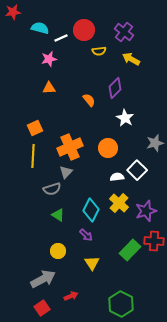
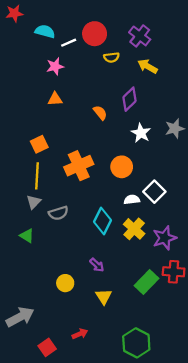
gray star: (155, 143) -> (175, 128), moved
gray triangle: (66, 172) -> (34, 202), moved
cyan diamond: (91, 210) -> (102, 221), moved
green triangle: (58, 215) -> (27, 236), moved
gray arrow: (43, 279) -> (20, 317), moved

